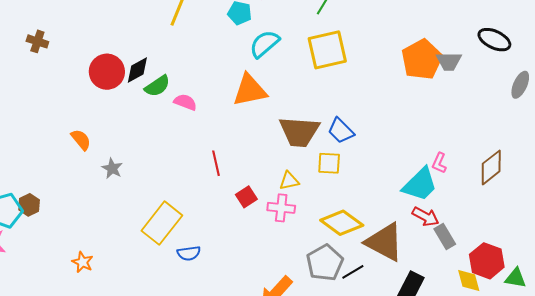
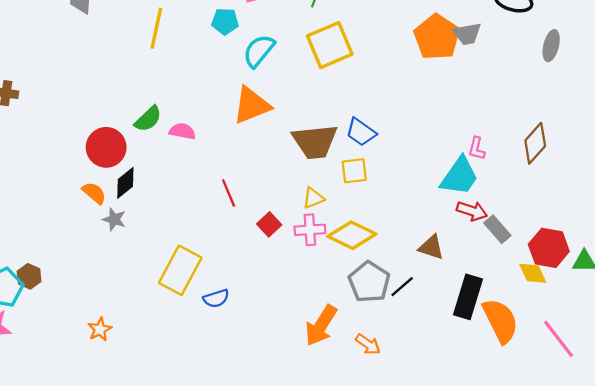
black diamond: (137, 70) -> (125, 183), moved
red circle: (107, 72) -> (106, 147), moved
orange semicircle: (81, 140) -> (94, 193), moved
yellow diamond: (342, 223) -> (352, 235), moved
brown triangle: (384, 242) -> (431, 247), size x0.6
orange star: (82, 262) -> (100, 329), turned 30

